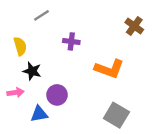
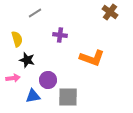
brown cross: (134, 26) -> (110, 12), moved
gray square: (116, 115) -> (68, 97), moved, turned -30

